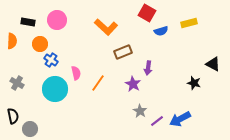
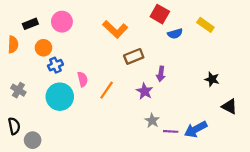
black rectangle: (28, 22) -> (30, 24), turned -32
yellow rectangle: (189, 23) -> (205, 25), turned 49
blue cross: (51, 60) -> (55, 65), turned 32
black triangle: (213, 64) -> (229, 106), moved
black star: (194, 83) -> (212, 79), moved
purple line: (157, 121) -> (171, 131), turned 40

